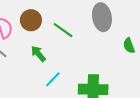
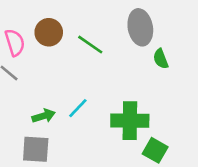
green semicircle: (129, 46) -> (161, 59), moved
green arrow: (38, 54) -> (44, 116), moved, turned 114

